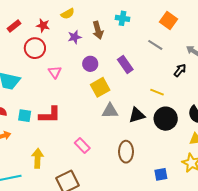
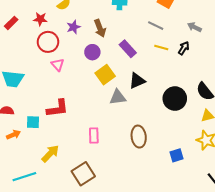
brown arrow: (98, 30) -> (100, 28), moved
red circle: (35, 48) -> (48, 42), moved
yellow line: (157, 92) -> (161, 48), moved
black triangle: (137, 115) -> (137, 81), moved
cyan square: (25, 116) -> (33, 122), moved
pink rectangle: (82, 146) -> (94, 135), turned 49
yellow arrow: (38, 158) -> (50, 154), turned 48

